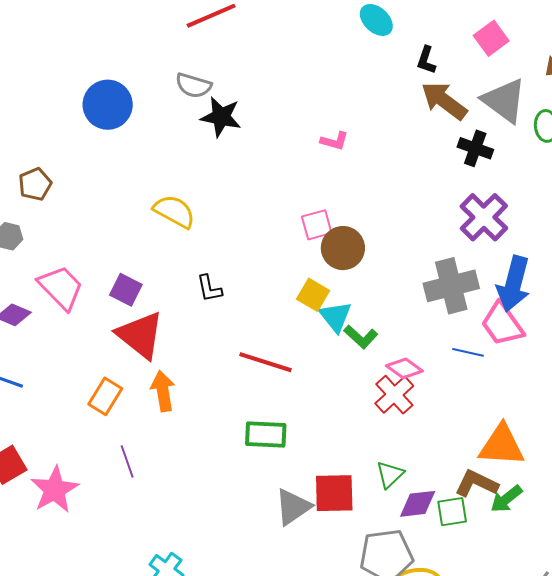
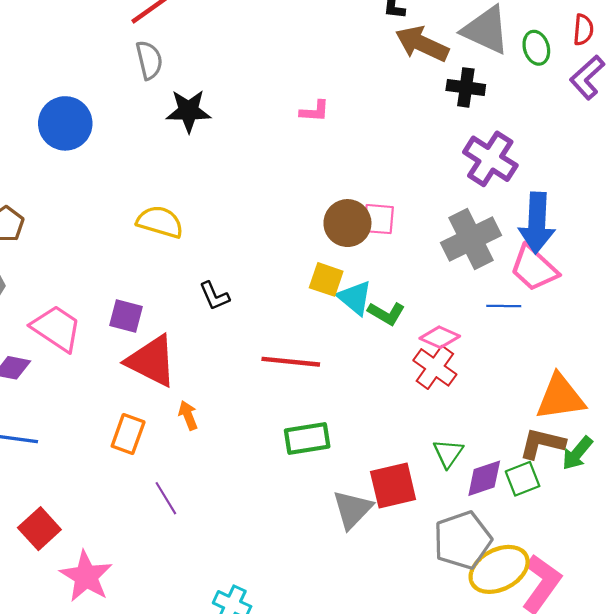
gray semicircle: (193, 86) -> (149, 60), moved, turned -108
pink square: (317, 225) -> (379, 219), moved, turned 32
orange arrow: (163, 391) -> (188, 415), size x0.7
pink star: (55, 490) -> (86, 576), moved

